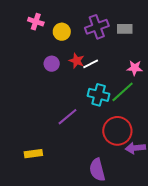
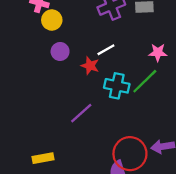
yellow circle: (62, 32) -> (52, 20), moved
red star: (77, 61) -> (90, 66), moved
red circle: (117, 131) -> (130, 154), moved

